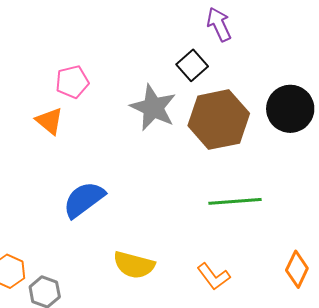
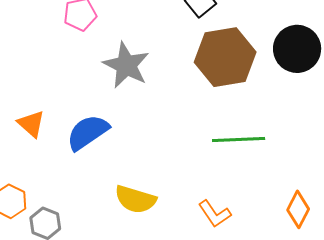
gray star: (153, 108) -> (126, 65), moved
orange triangle: (49, 121) -> (31, 124), moved

